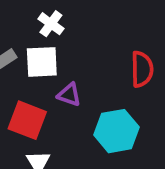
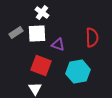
purple triangle: (69, 95) -> (58, 45), moved
red square: (27, 120) -> (41, 66), moved

